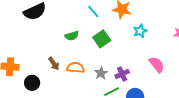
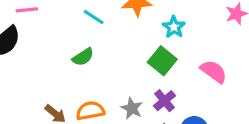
green semicircle: (72, 36) -> (83, 57), moved
green square: (102, 39) -> (162, 61), moved

